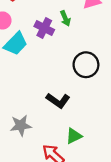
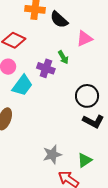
black L-shape: (58, 101) -> (93, 121), moved
gray star: (21, 125) -> (52, 155), moved

